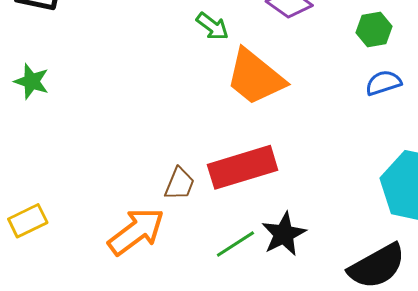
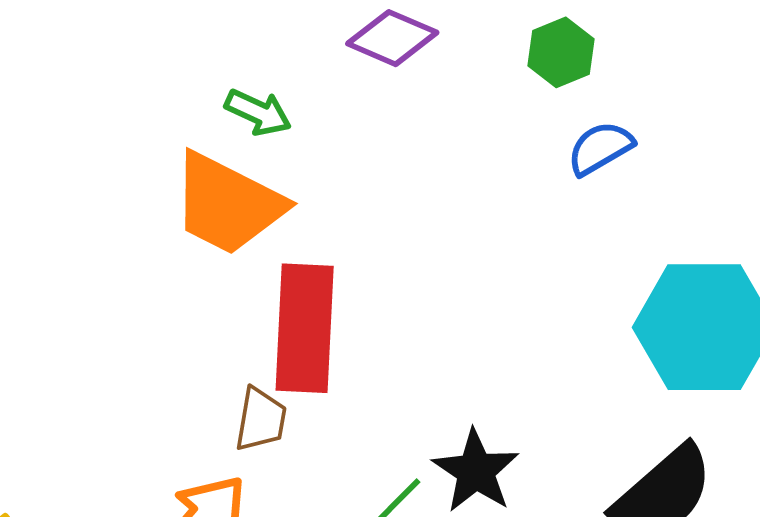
orange trapezoid: (255, 77) -> (228, 204), moved
red rectangle: (243, 167) -> (305, 328), moved, turned -58

